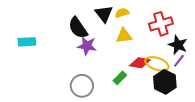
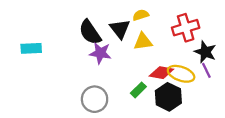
black triangle: (104, 14) -> (120, 29), moved
purple line: (179, 61) -> (206, 70), turned -64
black hexagon: (165, 82) -> (168, 97), moved

